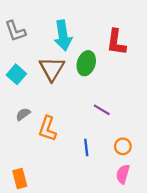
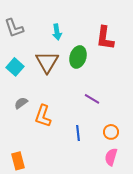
cyan arrow: (63, 35) -> (57, 32), size x0.6

